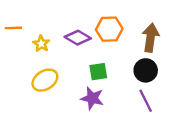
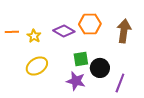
orange line: (13, 28) -> (12, 32), moved
black circle: (146, 70) -> (100, 68), moved
purple line: (146, 101) -> (120, 83), turned 48

